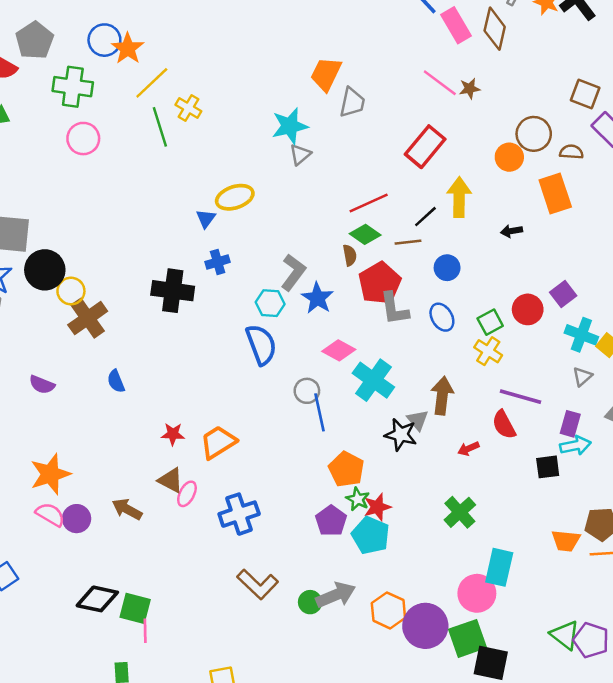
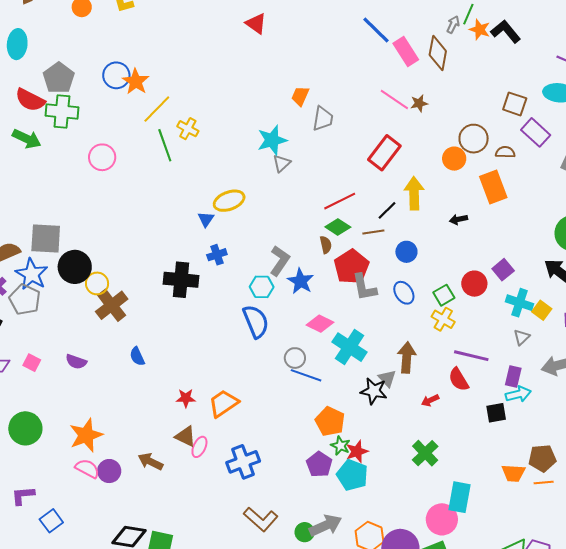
orange trapezoid: (326, 74) -> (300, 96), size x0.7
green cross: (73, 87) -> (62, 112), moved
blue line: (320, 412) -> (306, 375), turned -56

